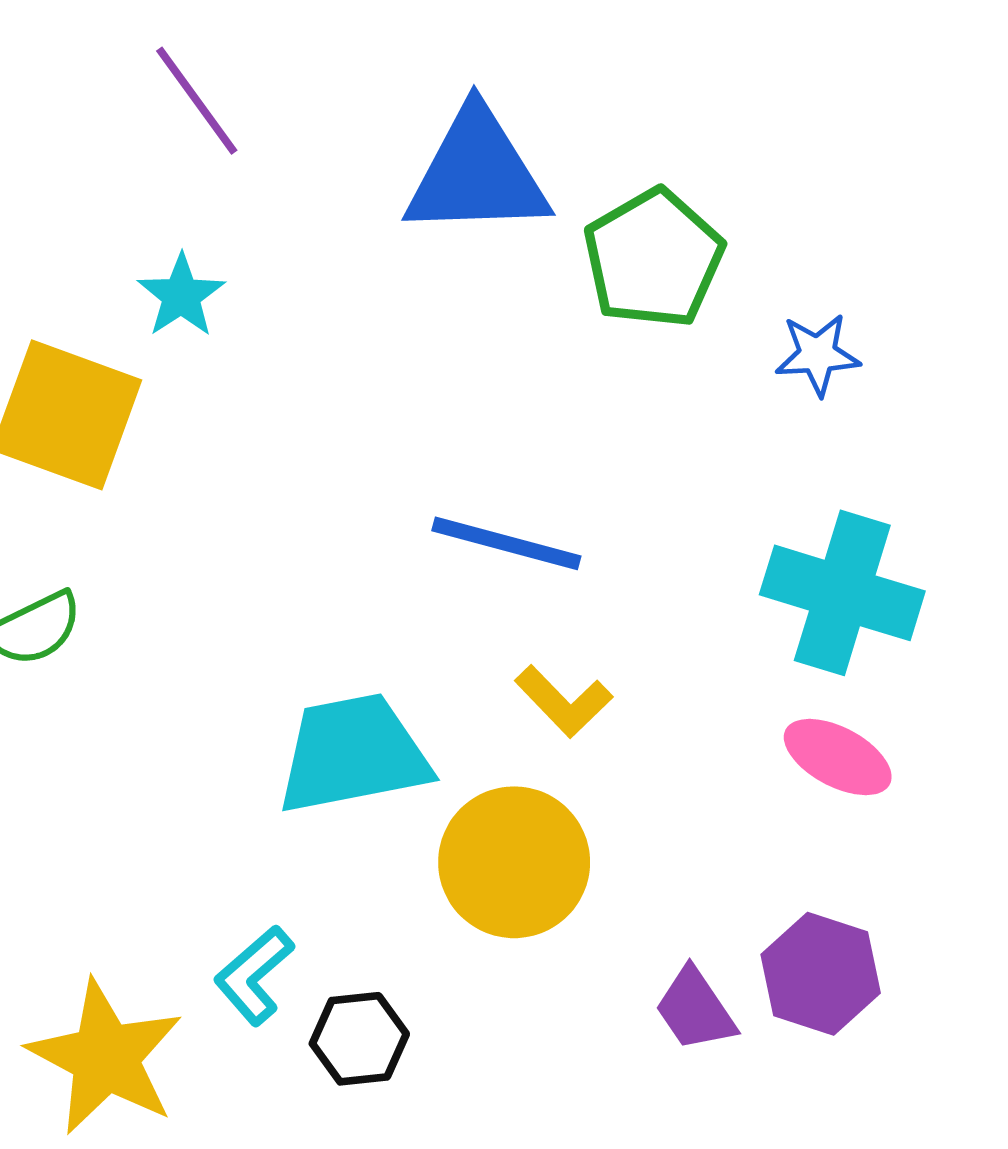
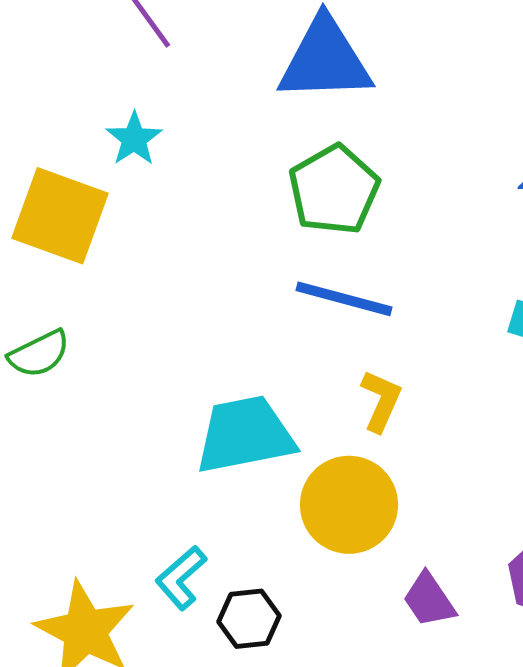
green pentagon: (653, 259) -> (334, 190), moved
yellow L-shape: (564, 701) -> (381, 401), turned -112
purple trapezoid: (695, 1009) -> (429, 600), moved

